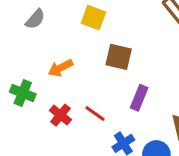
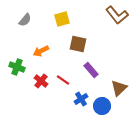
yellow square: (93, 18) -> (62, 19), turned -35
purple rectangle: (139, 98) -> (91, 70), turned -63

